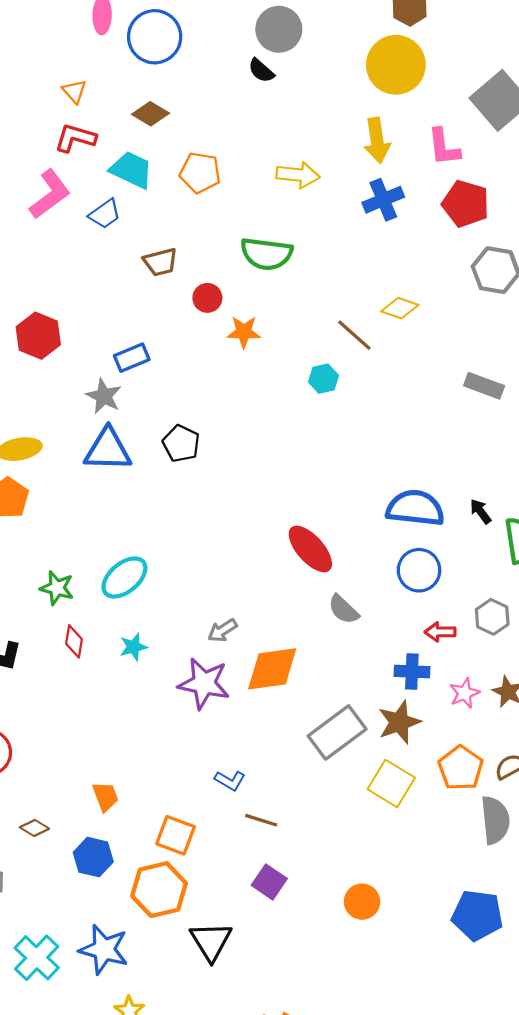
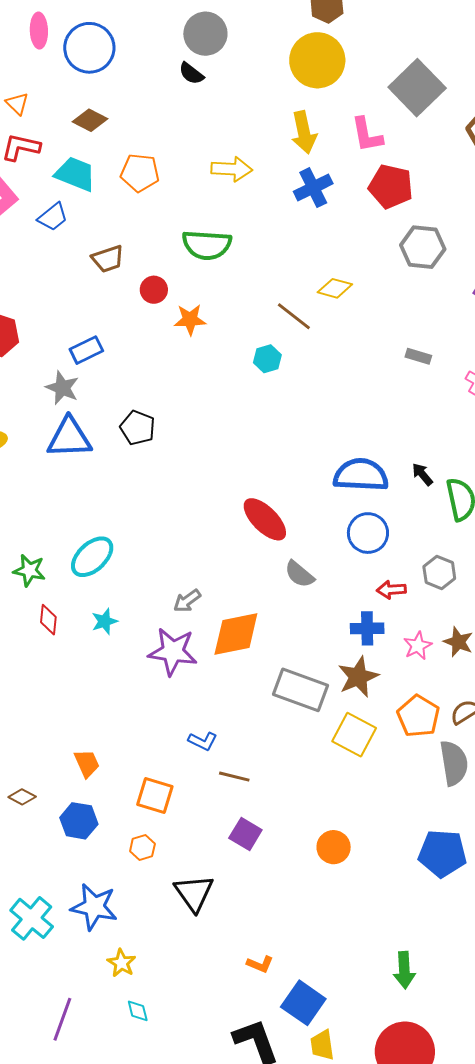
gray rectangle: (484, 386) -> (418, 356), size x0.7
gray rectangle: (337, 732) -> (301, 690), turned 60
orange hexagon: (159, 890) -> (142, 847), size x0.5

